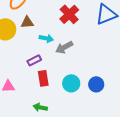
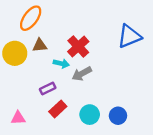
red cross: (69, 14) -> (78, 47), moved
red rectangle: (43, 78) -> (58, 109), turned 56

